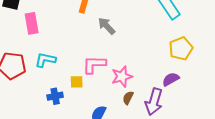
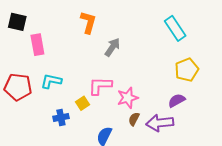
gray arrow: (107, 26) -> (112, 47), turned 78
yellow square: (77, 82) -> (82, 103), turned -32
purple arrow: (154, 102) -> (160, 123), turned 68

